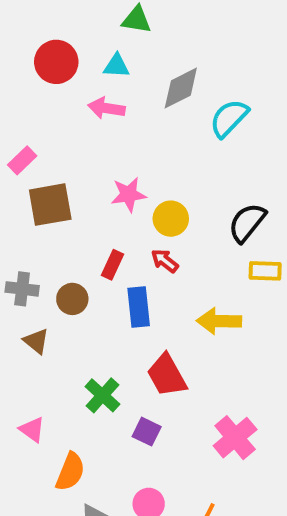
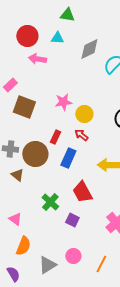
pink arrow: (106, 108) -> (37, 59), moved
brown square: (50, 205) -> (24, 107), turned 30
brown circle: (72, 299) -> (35, 154), size x1.6
blue rectangle: (139, 307) -> (68, 158), turned 30
orange semicircle: (70, 472) -> (23, 246), moved

